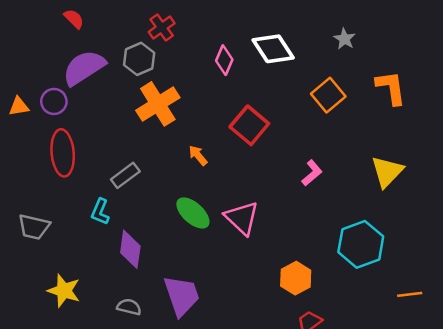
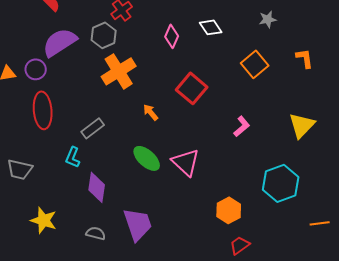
gray star: (345, 39) -> (268, 19), turned 30
white diamond: (273, 49) -> (211, 27), size x0.7
orange L-shape: (391, 88) -> (305, 58), size x0.7

